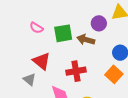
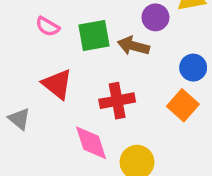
gray triangle: (29, 79) -> (19, 119), moved

